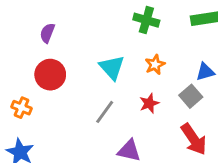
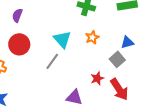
red star: (149, 103) -> (97, 78), moved
gray line: (105, 112) -> (52, 61), moved

